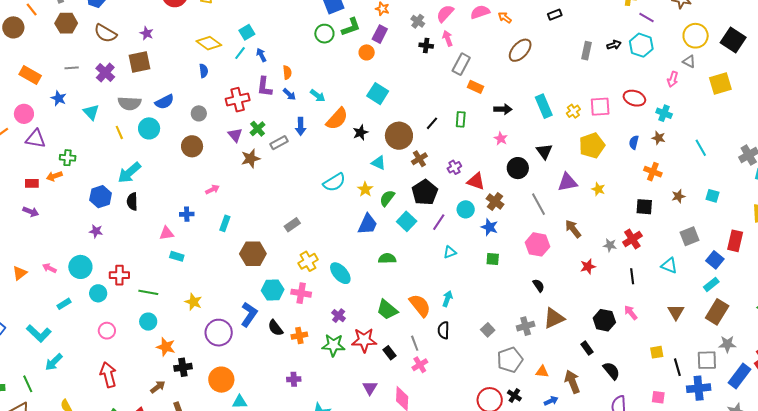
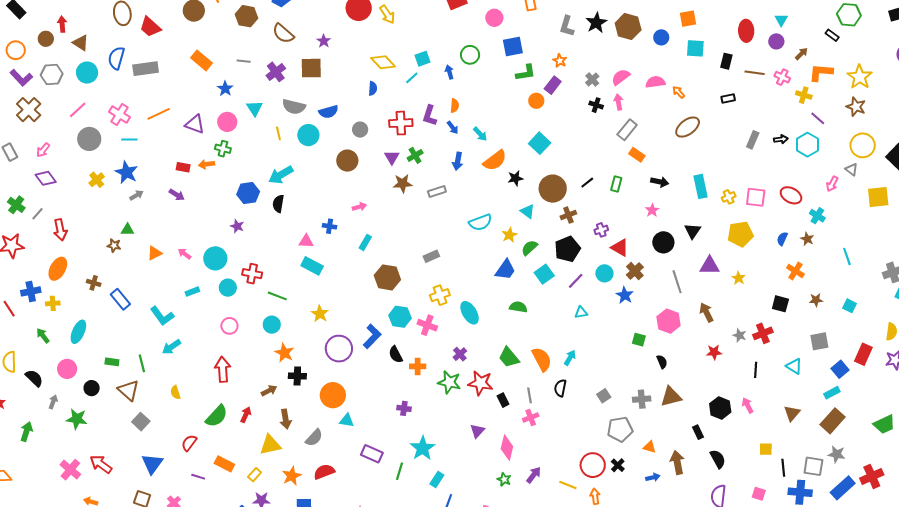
green circle: (324, 34) -> (470, 55), moved
blue arrow: (261, 55) -> (449, 72), moved
pink circle: (24, 114) -> (227, 122), moved
gray rectangle: (279, 143) -> (437, 191), moved
cyan rectangle: (177, 256) -> (312, 266), size x1.5
green square: (493, 259) -> (639, 340), moved

